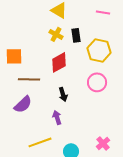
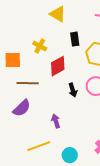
yellow cross: (56, 34) -> (40, 46), moved
black arrow: (63, 94) -> (73, 90), moved

